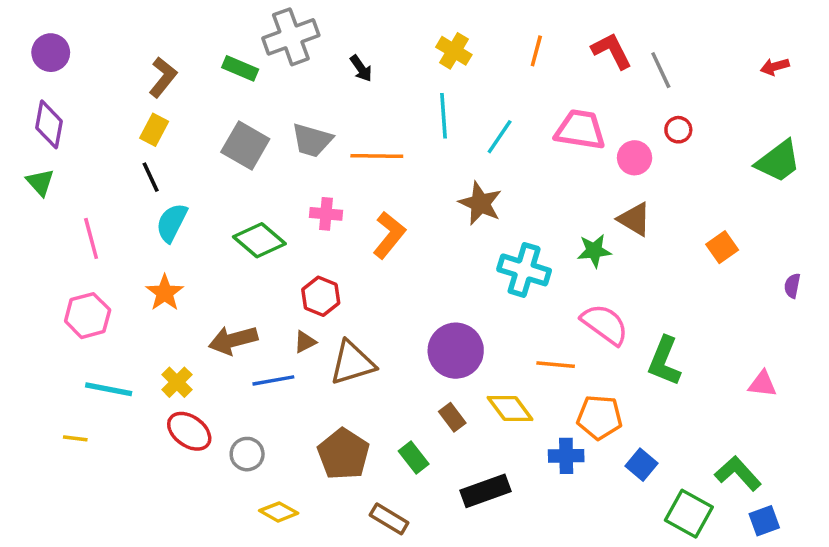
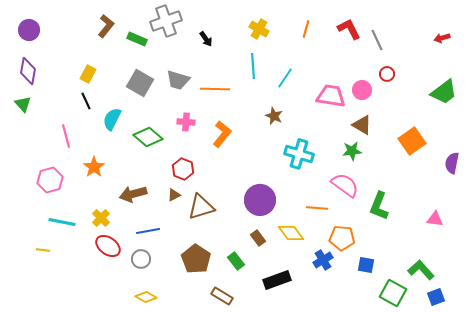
brown L-shape: (163, 77) -> (106, 26), moved
pink trapezoid: (580, 130) -> (331, 96), moved
brown star: (480, 203) -> (274, 116), size x0.7
cyan semicircle: (172, 223) -> (112, 119), moved
pink line: (91, 238) -> (66, 136), moved
orange square: (722, 247) -> (412, 141), size x1.5
green star: (594, 251) -> (352, 151), moved
purple semicircle: (792, 286) -> (452, 163), size x1.5
blue line: (273, 380) -> (148, 231), moved
blue cross: (566, 456) -> (323, 260), turned -30
blue square: (642, 465) -> (366, 265), turned -30
yellow diamond: (279, 512) -> (146, 297), moved

